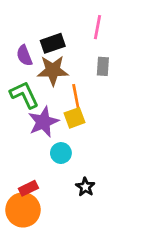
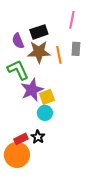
orange line: (76, 96) -> (59, 55), moved
yellow square: (74, 118) -> (47, 97), moved
black star: (85, 187) -> (38, 137), moved

